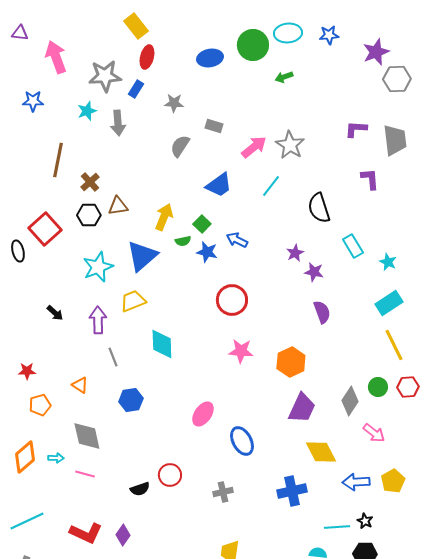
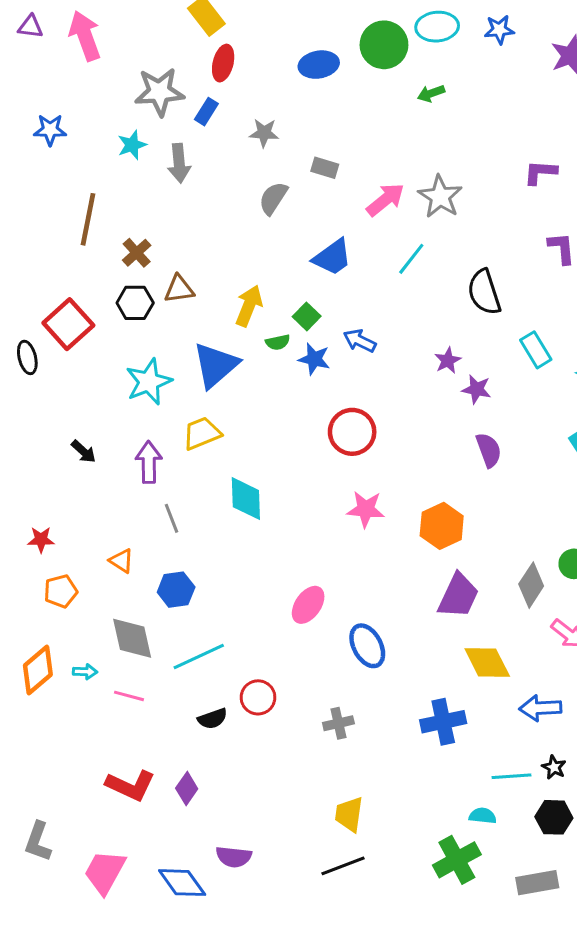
pink arrow: (56, 57) -> (85, 36), moved
blue hexagon: (131, 400) -> (176, 590), moved
cyan line: (27, 521) -> (199, 656), moved

